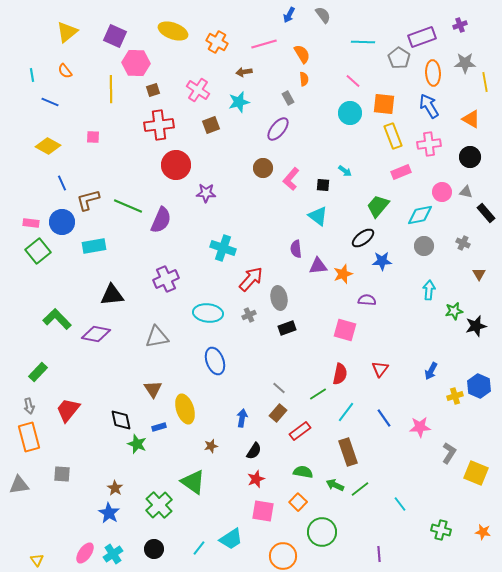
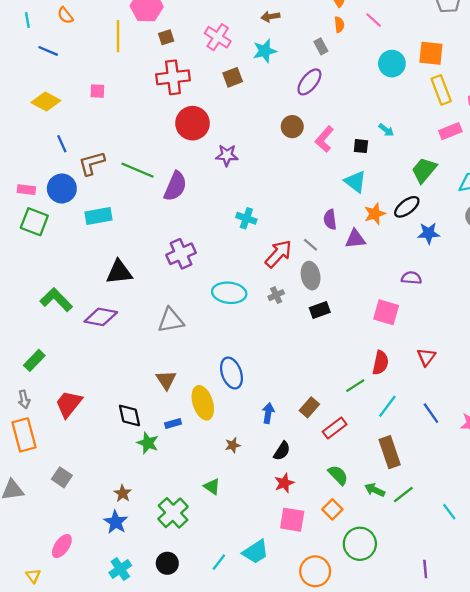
pink line: (353, 81) -> (374, 20), moved
cyan cross: (223, 248) -> (246, 218), size x0.7
green square: (38, 251) -> (34, 222), turned -30
orange star: (343, 274) -> (375, 214), moved
blue ellipse: (215, 361) -> (231, 373), moved
gray line: (279, 388) -> (311, 245), moved
green semicircle: (303, 472) -> (338, 475), turned 36
gray square: (62, 474) -> (62, 477), turned 30
green triangle: (193, 482) -> (212, 486), size x0.6
pink ellipse: (85, 553) -> (62, 546), moved

